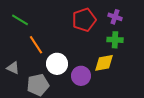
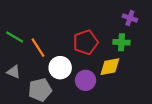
purple cross: (115, 17) -> (130, 18), moved
green line: (20, 20) -> (15, 37), moved
red pentagon: (84, 20) -> (86, 42), moved

